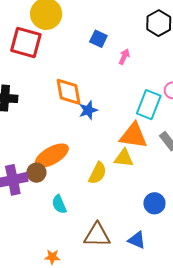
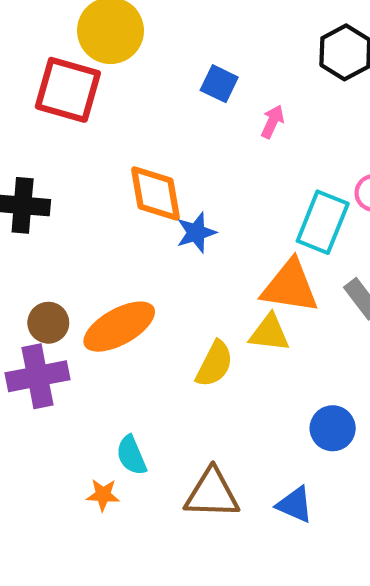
brown circle: (36, 173) -> (48, 323), moved
cyan semicircle: (59, 204) -> (131, 455), moved
orange star: (52, 257) -> (103, 495), moved

